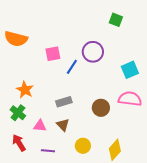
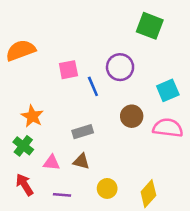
green square: (116, 20) -> (150, 26), size x1.5
orange semicircle: (16, 39) -> (21, 50), turned 145
blue line: (72, 67) -> (93, 86), turned -56
brown circle: (101, 108) -> (132, 116), moved
brown triangle: (63, 125) -> (81, 161), turned -32

